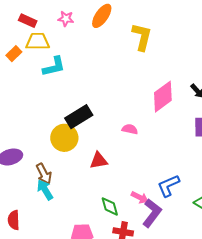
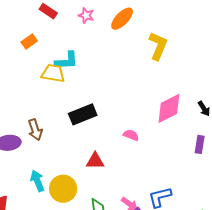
yellow trapezoid: (38, 41) -> (53, 73), moved
yellow circle: (64, 138) -> (63, 189), moved
brown arrow: (44, 174) -> (35, 130), moved

